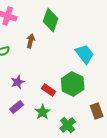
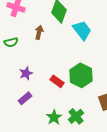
cyan trapezoid: (85, 54) -> (82, 30), moved
green star: (43, 112) -> (54, 117), moved

